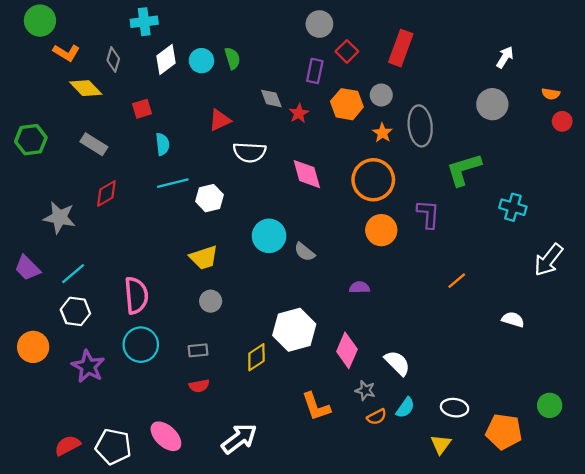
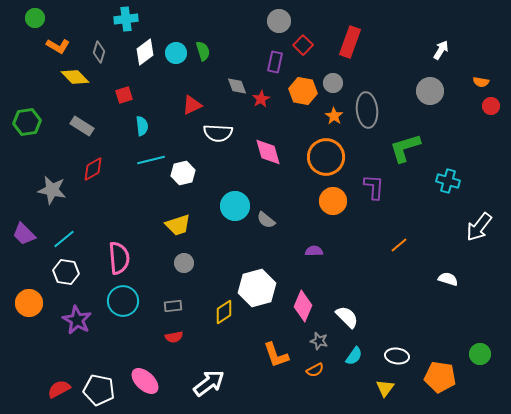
green circle: (40, 21) -> (35, 18), size x0.7
orange semicircle: (377, 417) -> (315, 370), moved

